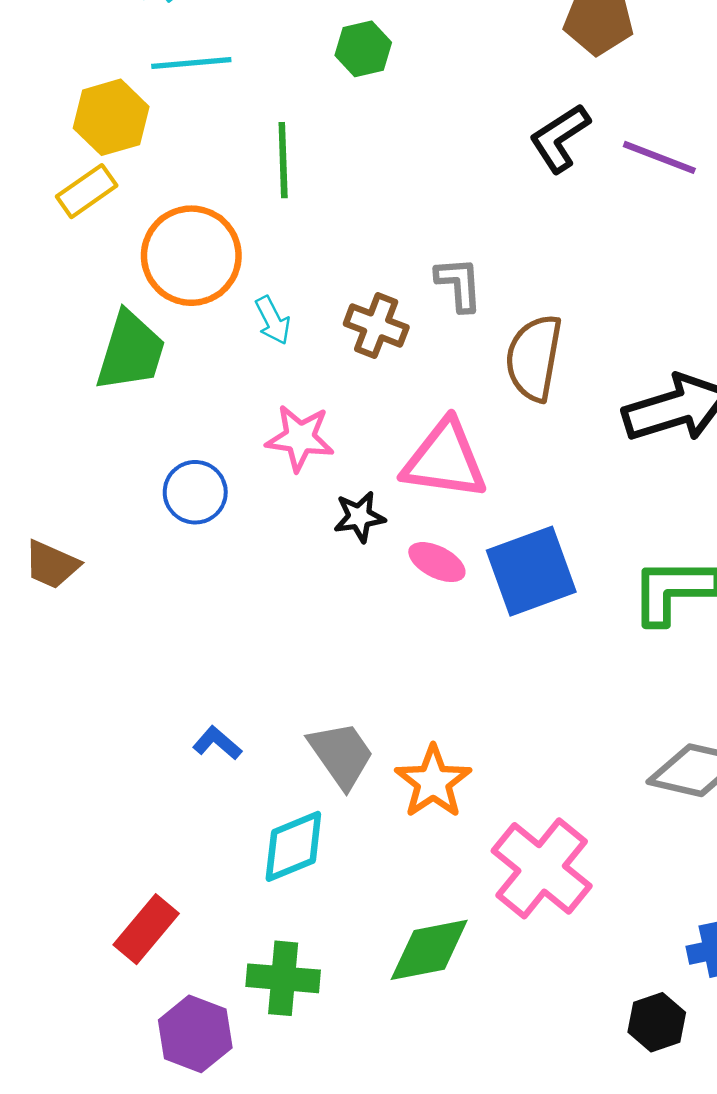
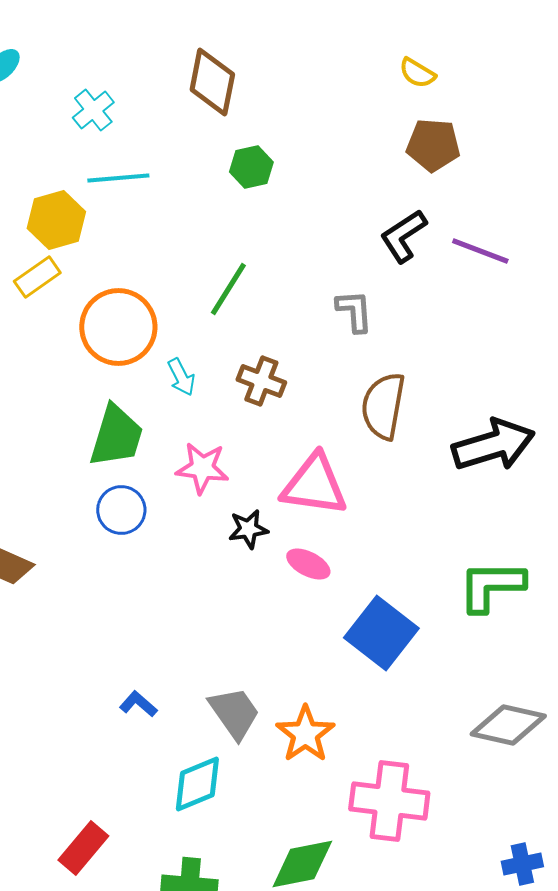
green line: (283, 160) -> (228, 289), moved, turned 34
gray L-shape: (459, 284) -> (354, 311), moved
green trapezoid: (131, 351) -> (116, 436), moved
blue square: (531, 571) -> (381, 633), moved, turned -32
pink cross: (542, 868) -> (389, 801), turned -32

